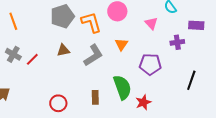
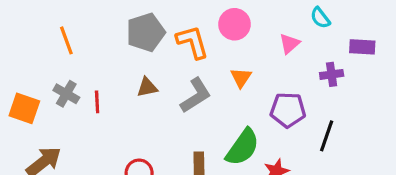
pink triangle: (151, 23) -> (289, 44), turned 32
red line: (32, 59) -> (97, 102), turned -48
black line: (191, 80) -> (327, 136), moved
green semicircle: (122, 87) -> (243, 147), turned 55

